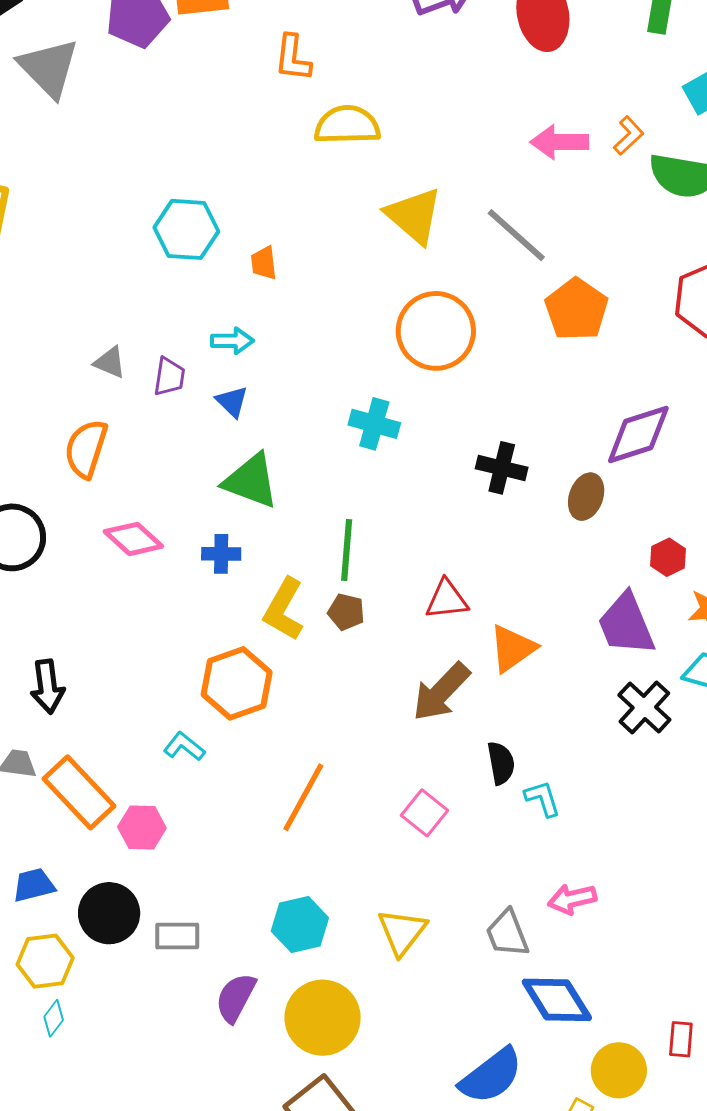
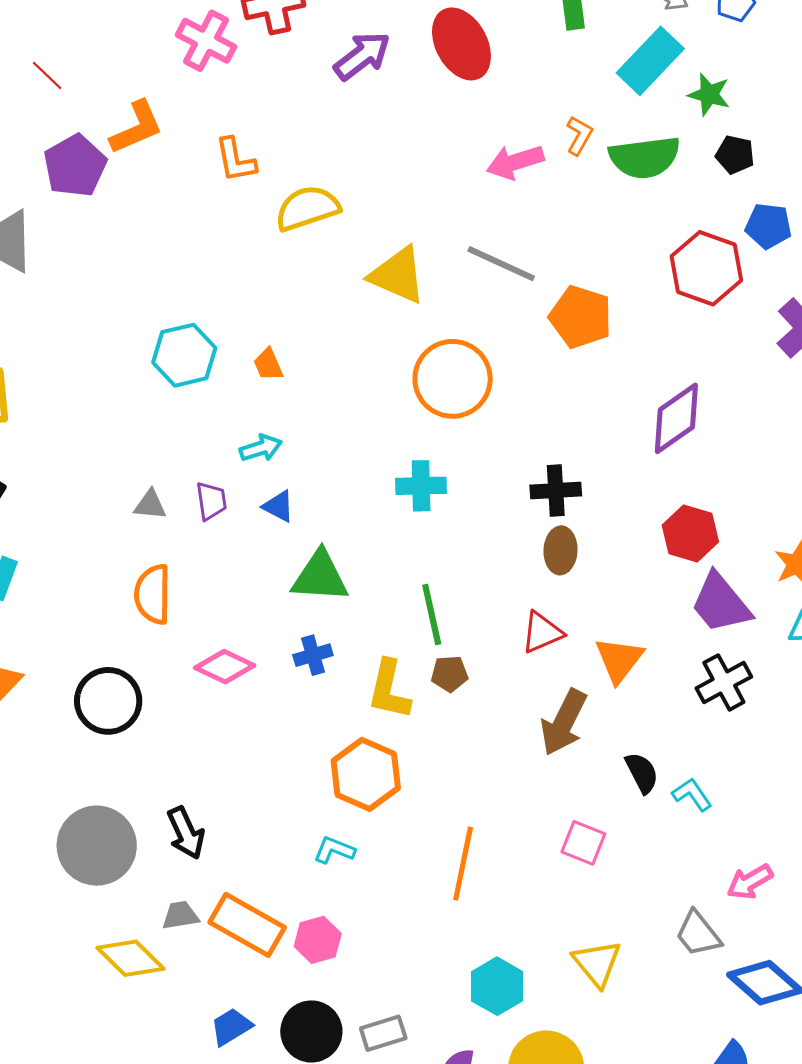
brown ellipse: (586, 497) -> (561, 550), moved
red hexagon: (668, 557) -> (690, 534), moved, size x1.5
black cross: (644, 707) -> (724, 682), moved, turned 36

